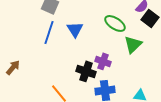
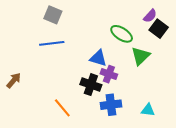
blue triangle: (75, 29) -> (98, 58), moved, turned -42
blue line: (49, 32) -> (52, 43), turned 65

